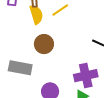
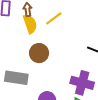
purple cross: (86, 76) -> (82, 83), turned 30

